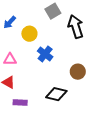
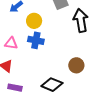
blue cross: (45, 54) -> (36, 40), moved, turned -35

